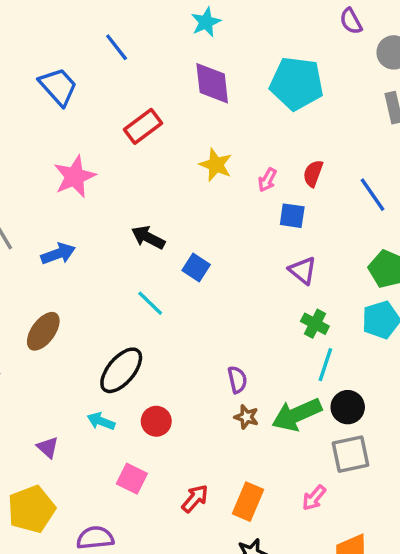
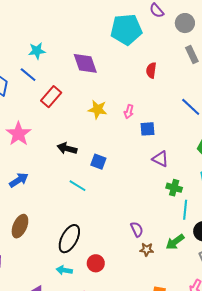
cyan star: (206, 22) -> (37, 51), moved, turned 30
blue line: (117, 47) -> (28, 75), moved
cyan pentagon: (297, 83) -> (126, 29), moved
red semicircle: (313, 173) -> (151, 70), moved
black arrow: (148, 237) -> (67, 148), moved
blue square: (196, 268) -> (98, 162), moved
cyan line: (150, 303) -> (77, 186), moved
green arrow: (297, 415) -> (175, 242), size x0.7

